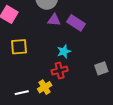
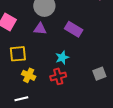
purple triangle: (54, 20) -> (40, 29), moved
yellow cross: (45, 87) -> (29, 75), moved, turned -32

